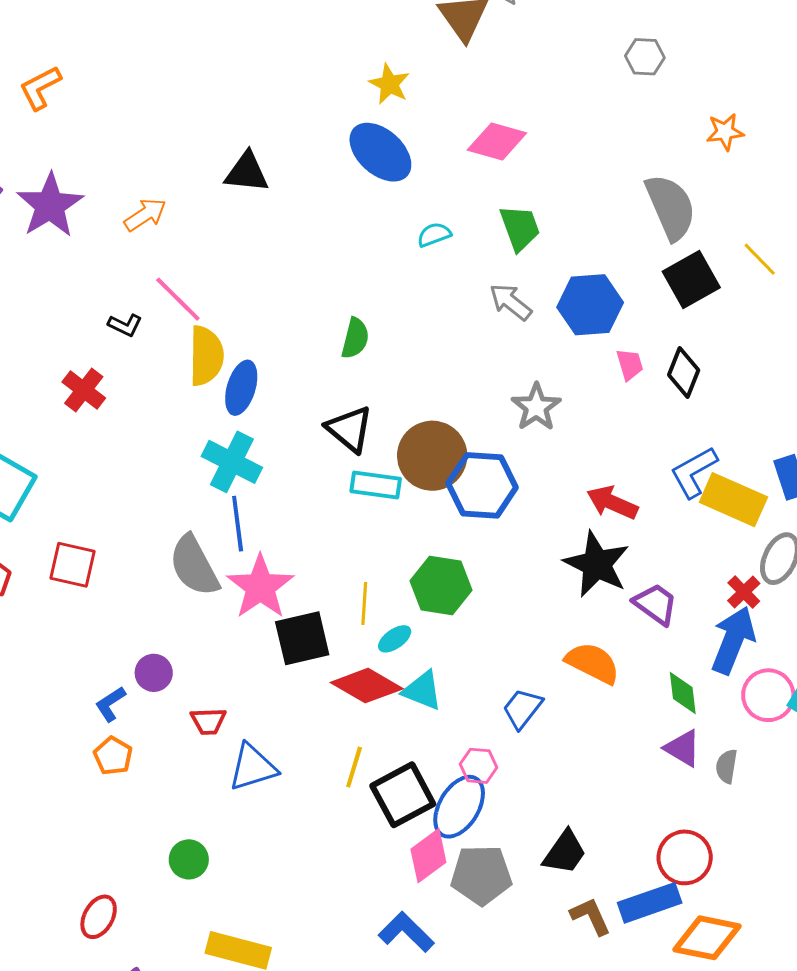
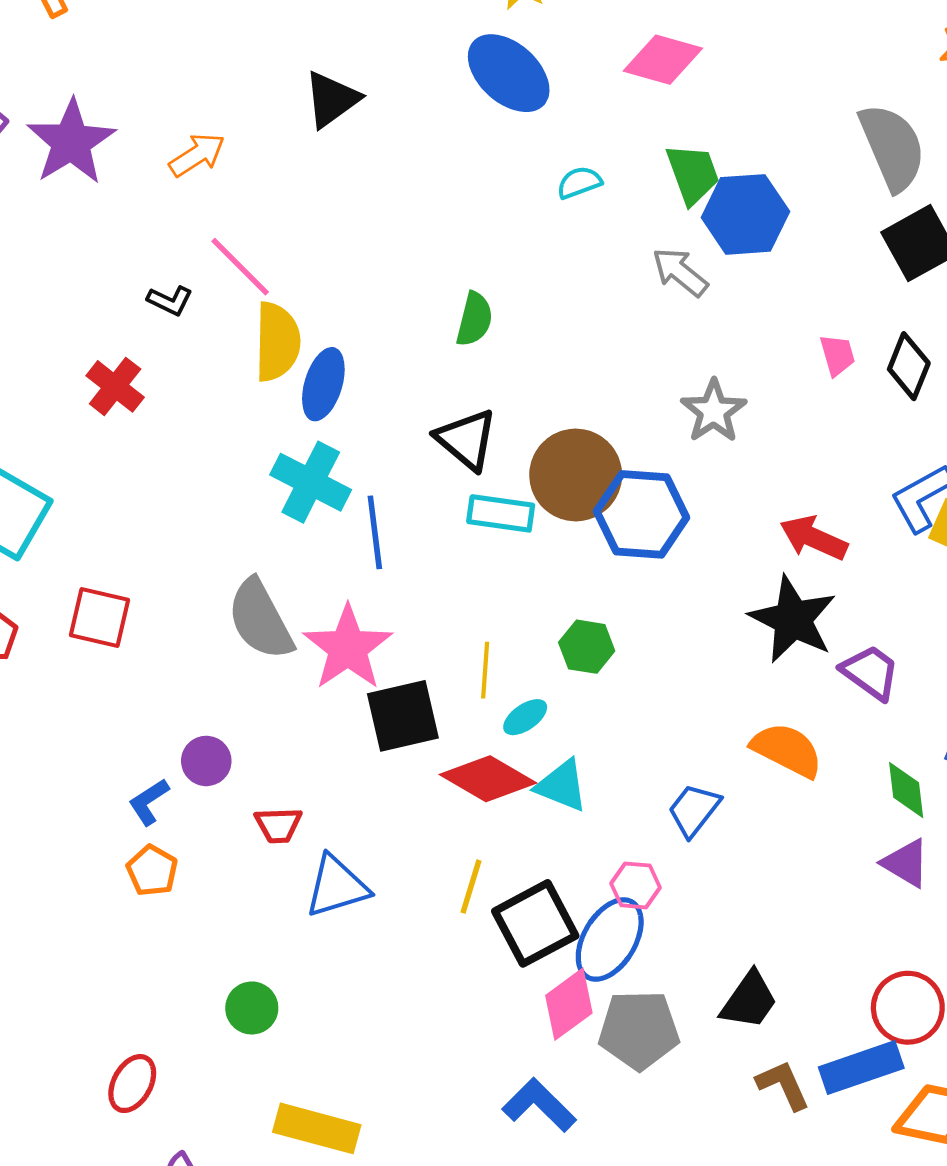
black triangle: (247, 172) -> (332, 99), turned -42
blue hexagon: (590, 305) -> (745, 214), moved
blue line: (238, 524) -> (375, 532), moved
green hexagon: (441, 585) -> (587, 647), size x0.7

